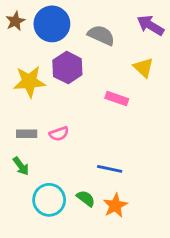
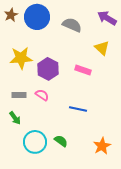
purple hexagon: (67, 68) -> (48, 69), moved
pink semicircle: (59, 134) -> (42, 95), turned -128
blue line: (110, 169) -> (78, 109), moved
orange star: (115, 205) -> (102, 146), moved

